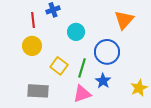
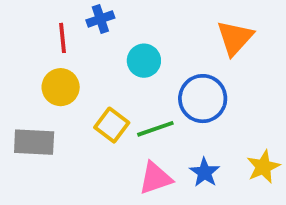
green line: (82, 68) -> (155, 129), turned 54
blue star: (103, 81) -> (205, 172), moved
gray rectangle: (38, 91) -> (34, 142), moved

